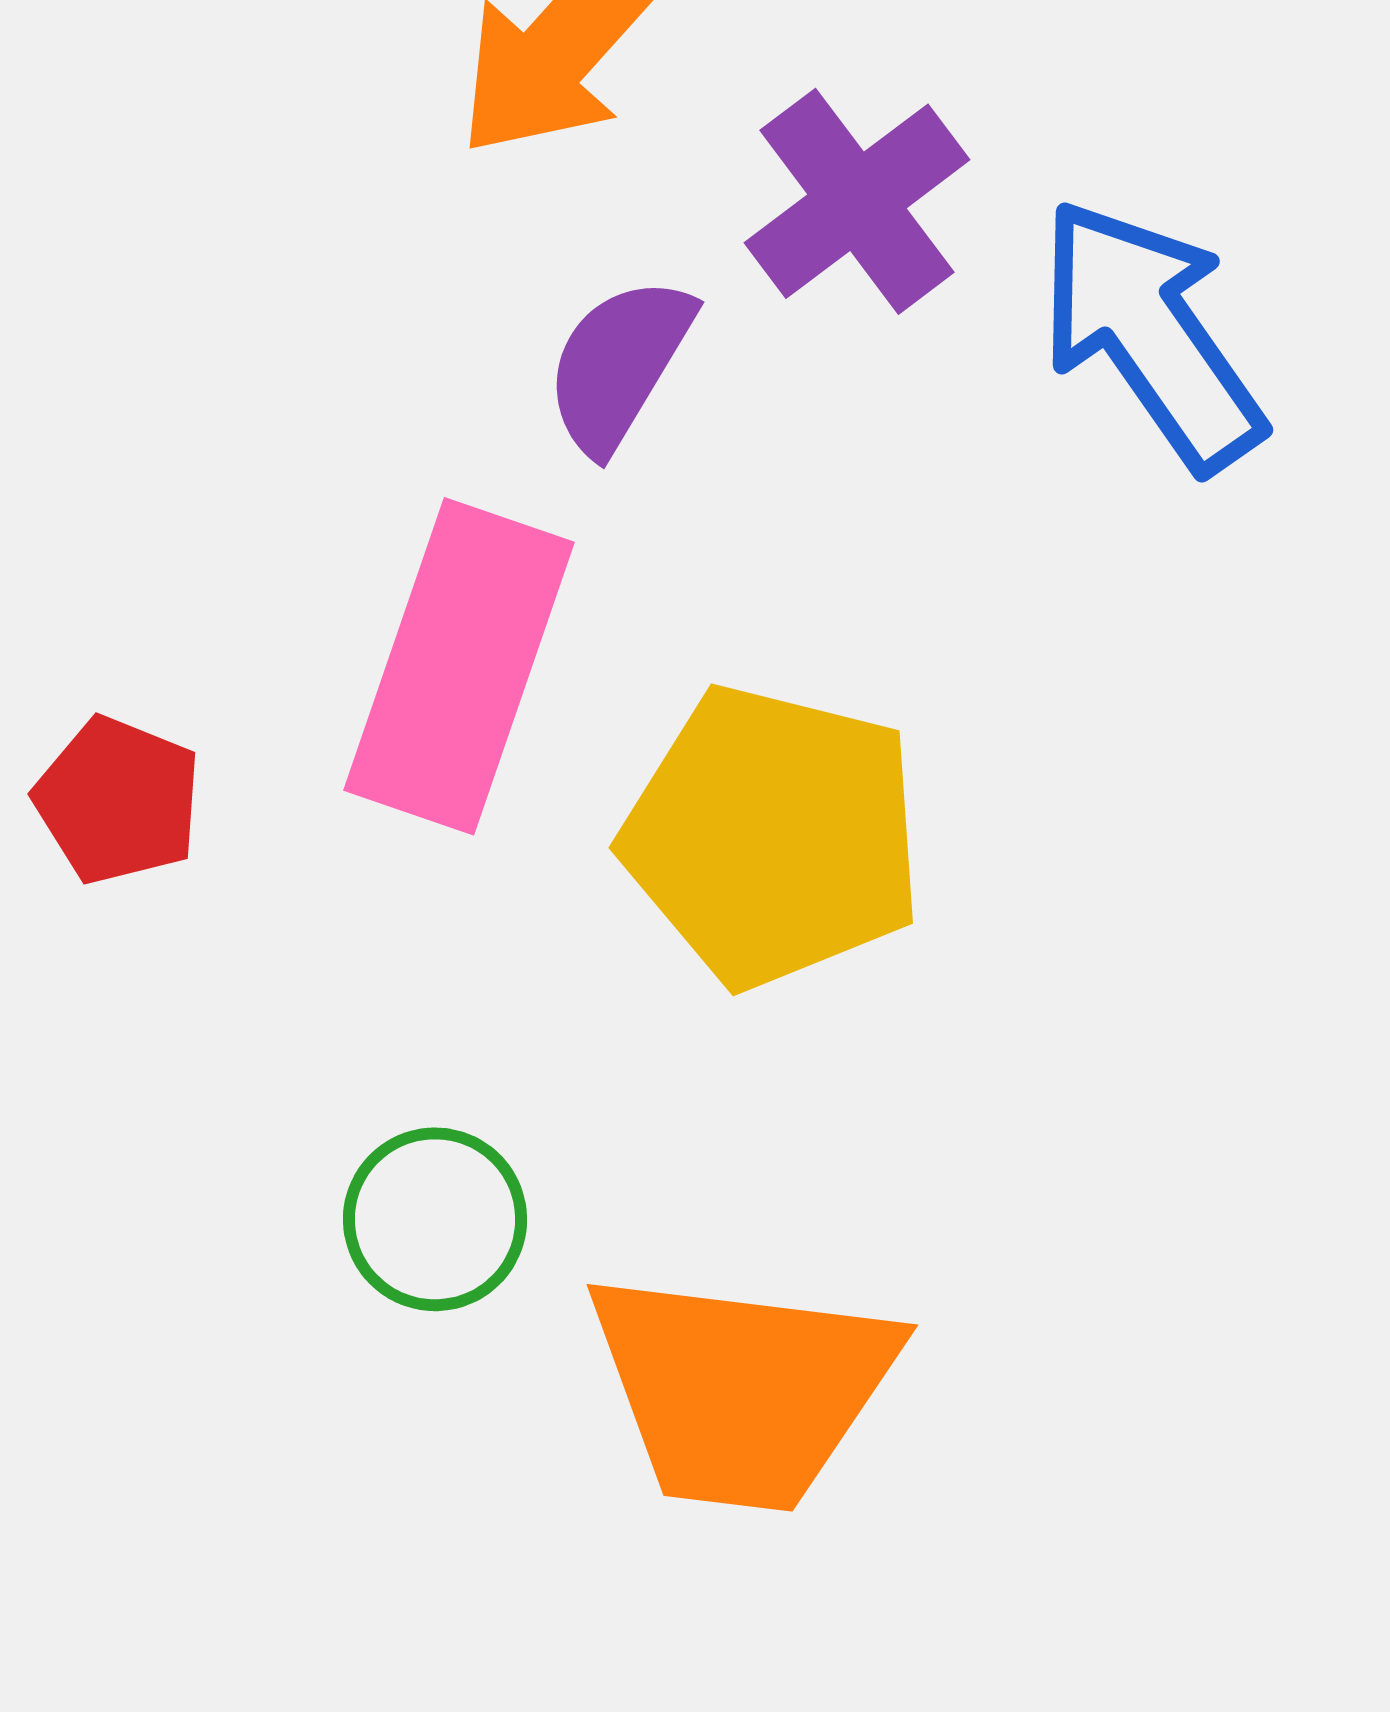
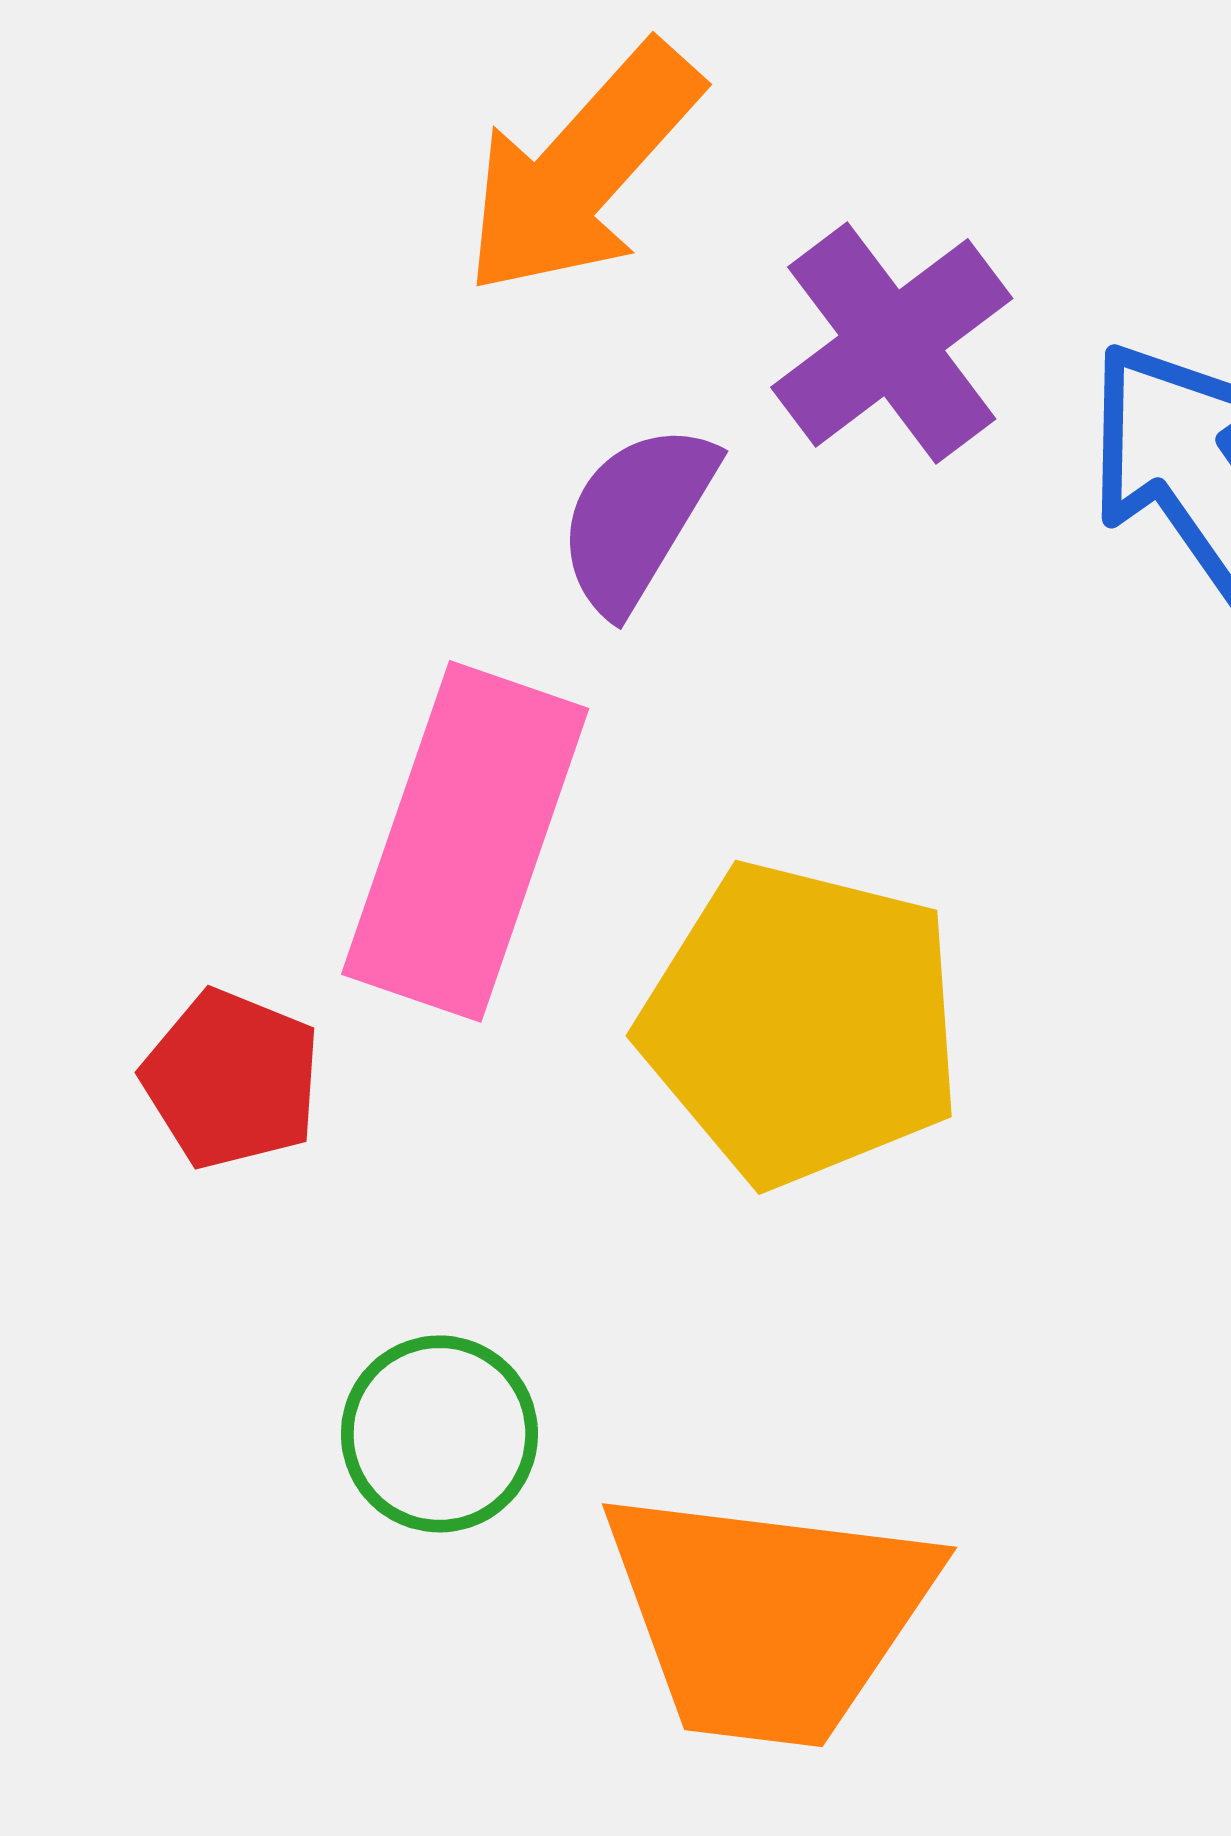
red pentagon: (118, 800) -> (232, 1079), moved

